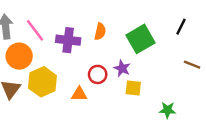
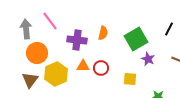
pink line: (35, 30) -> (50, 21), moved
purple star: (122, 68) -> (148, 59), moved
orange triangle: (79, 94) -> (83, 66), moved

